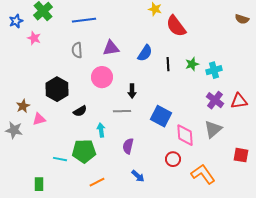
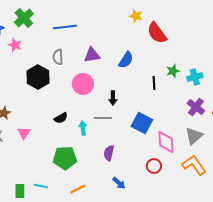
black line: (168, 64) -> (154, 83), moved
black hexagon: (57, 89) -> (38, 77), moved
pink triangle: (39, 119) -> (24, 133), moved, turned -40
cyan arrow: (101, 130) -> (83, 128), moved
cyan line: (60, 159) -> (41, 186), moved
orange L-shape: (203, 174) -> (194, 165), moved

